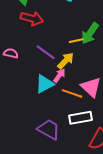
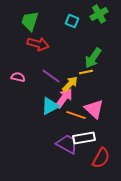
yellow line: (76, 41) -> (86, 72), moved
pink arrow: (59, 75) -> (64, 98), size x1.5
purple trapezoid: (49, 129) -> (67, 144), moved

